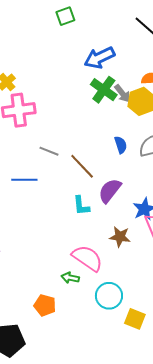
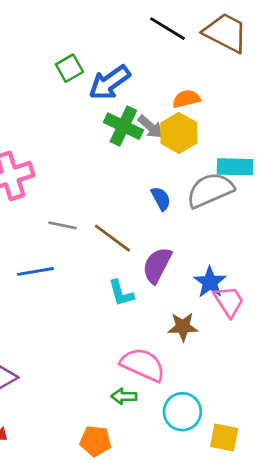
green square: (65, 16) -> (69, 68), moved

